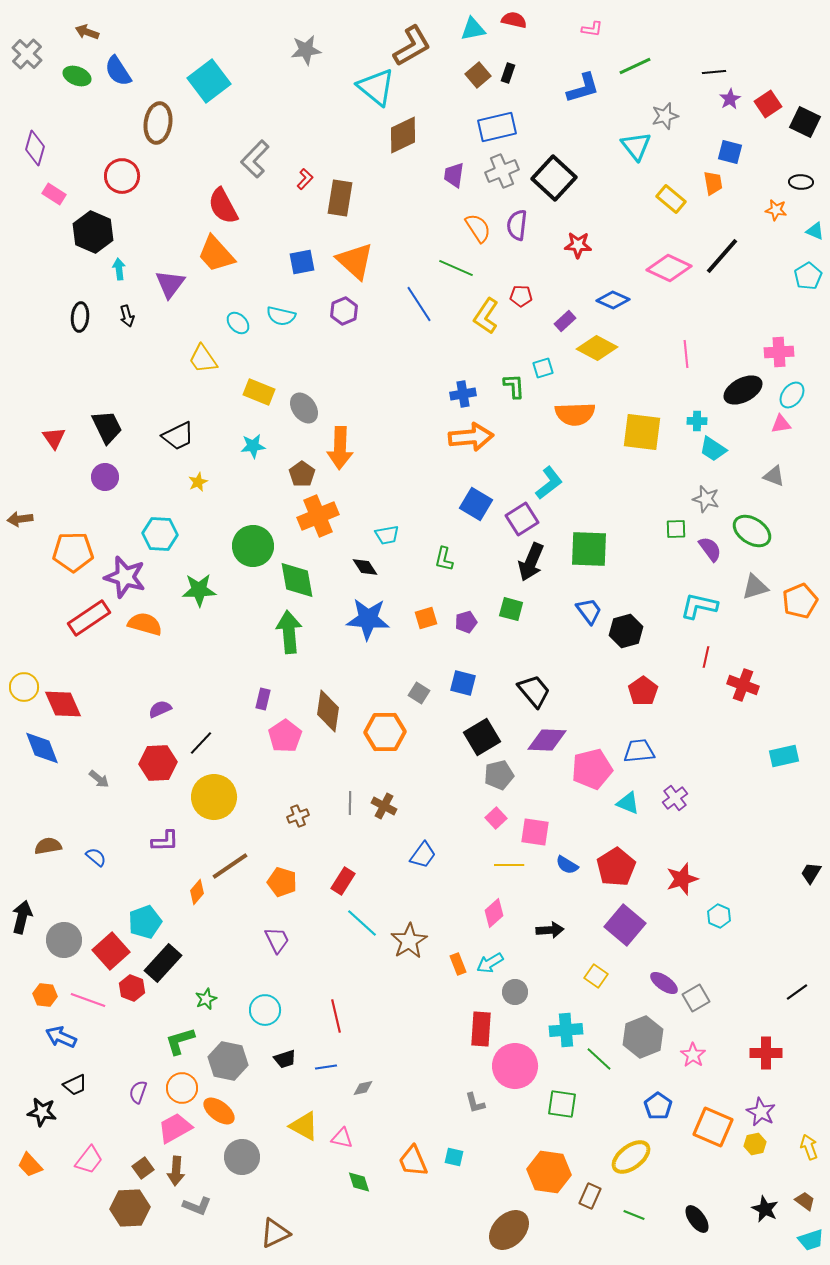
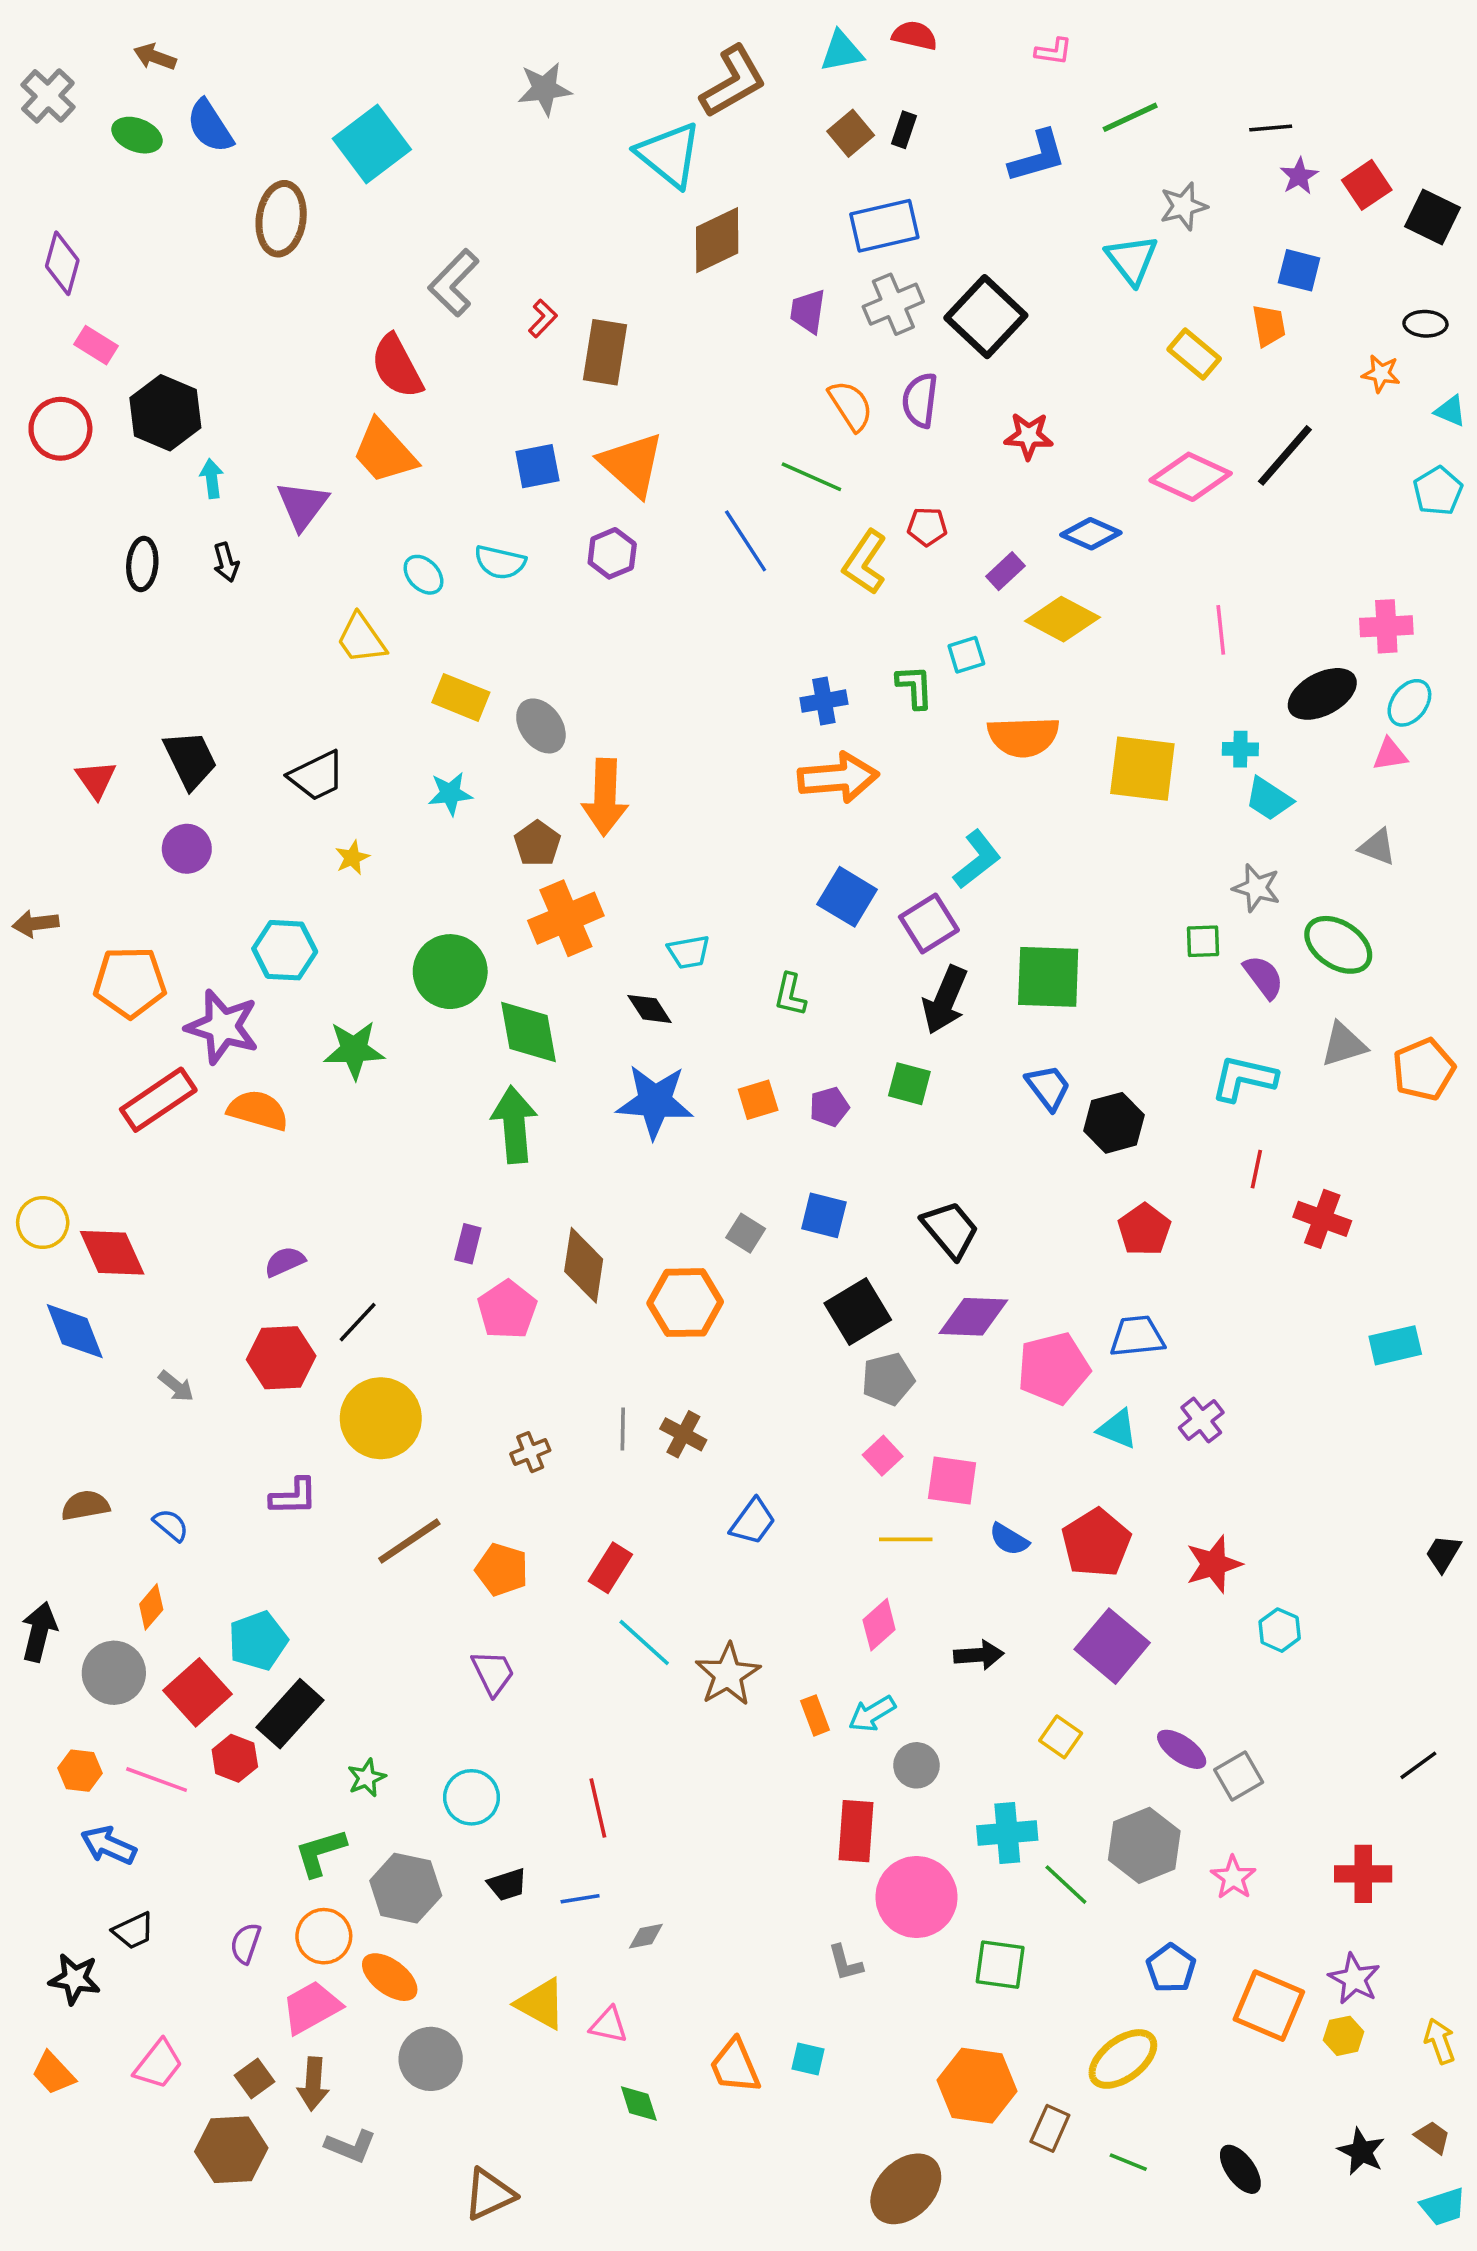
red circle: (122, 176) -> (60, 429), moved
orange diamond: (197, 892) -> (151, 1607), moved

